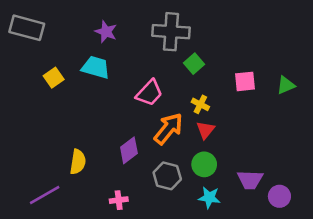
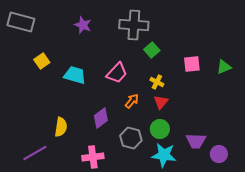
cyan trapezoid: (96, 67) -> (75, 75), moved
orange arrow: (168, 129) -> (132, 101), size x0.6
cyan star: (209, 198) -> (164, 155), size x1.4
pink cross: (119, 200) -> (93, 157), size x1.5

